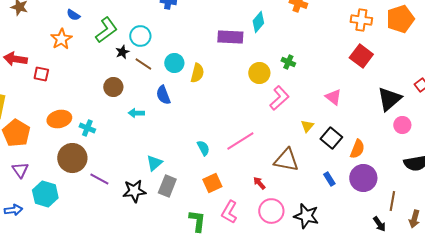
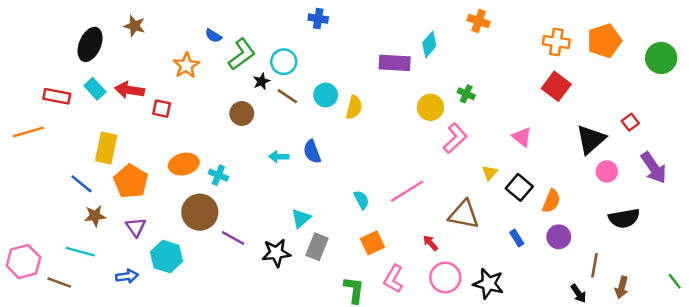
blue semicircle: (73, 15) -> (213, 36), moved
brown circle: (113, 87) -> (242, 113), moved
blue semicircle: (163, 95) -> (312, 152), moved
purple circle: (363, 178) -> (559, 237), size x0.7

